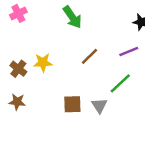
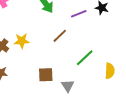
purple line: (129, 52) -> (79, 14), moved
gray triangle: (99, 105) -> (68, 86), moved

